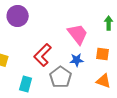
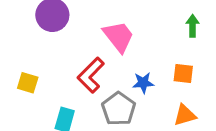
pink trapezoid: (78, 34) -> (119, 37), moved
orange triangle: (104, 81) -> (185, 115), turned -35

